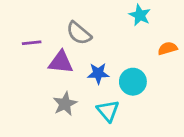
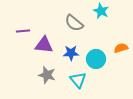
gray semicircle: (79, 33) -> (74, 23), moved
orange semicircle: (168, 48) -> (121, 48), moved
gray star: (65, 104) -> (47, 75), turned -30

